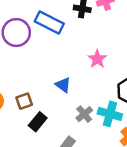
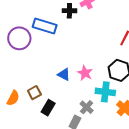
pink star: (97, 59) -> (85, 73), moved
gray cross: (84, 114) -> (87, 107), moved

